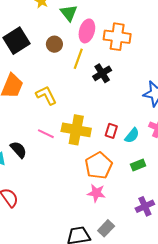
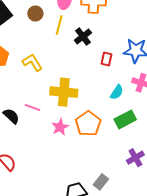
red rectangle: (111, 131) -> (106, 59), moved
pink line: (46, 134) -> (32, 107), moved
green rectangle: (138, 165) -> (125, 119), size x1.5
pink star: (96, 193) -> (60, 127), moved, turned -30

